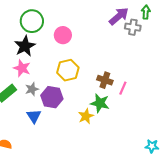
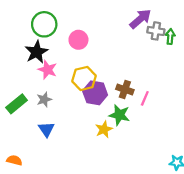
green arrow: (146, 12) -> (170, 36), moved
pink star: (22, 68) -> (48, 70), moved
purple hexagon: (52, 97) -> (95, 93), moved

